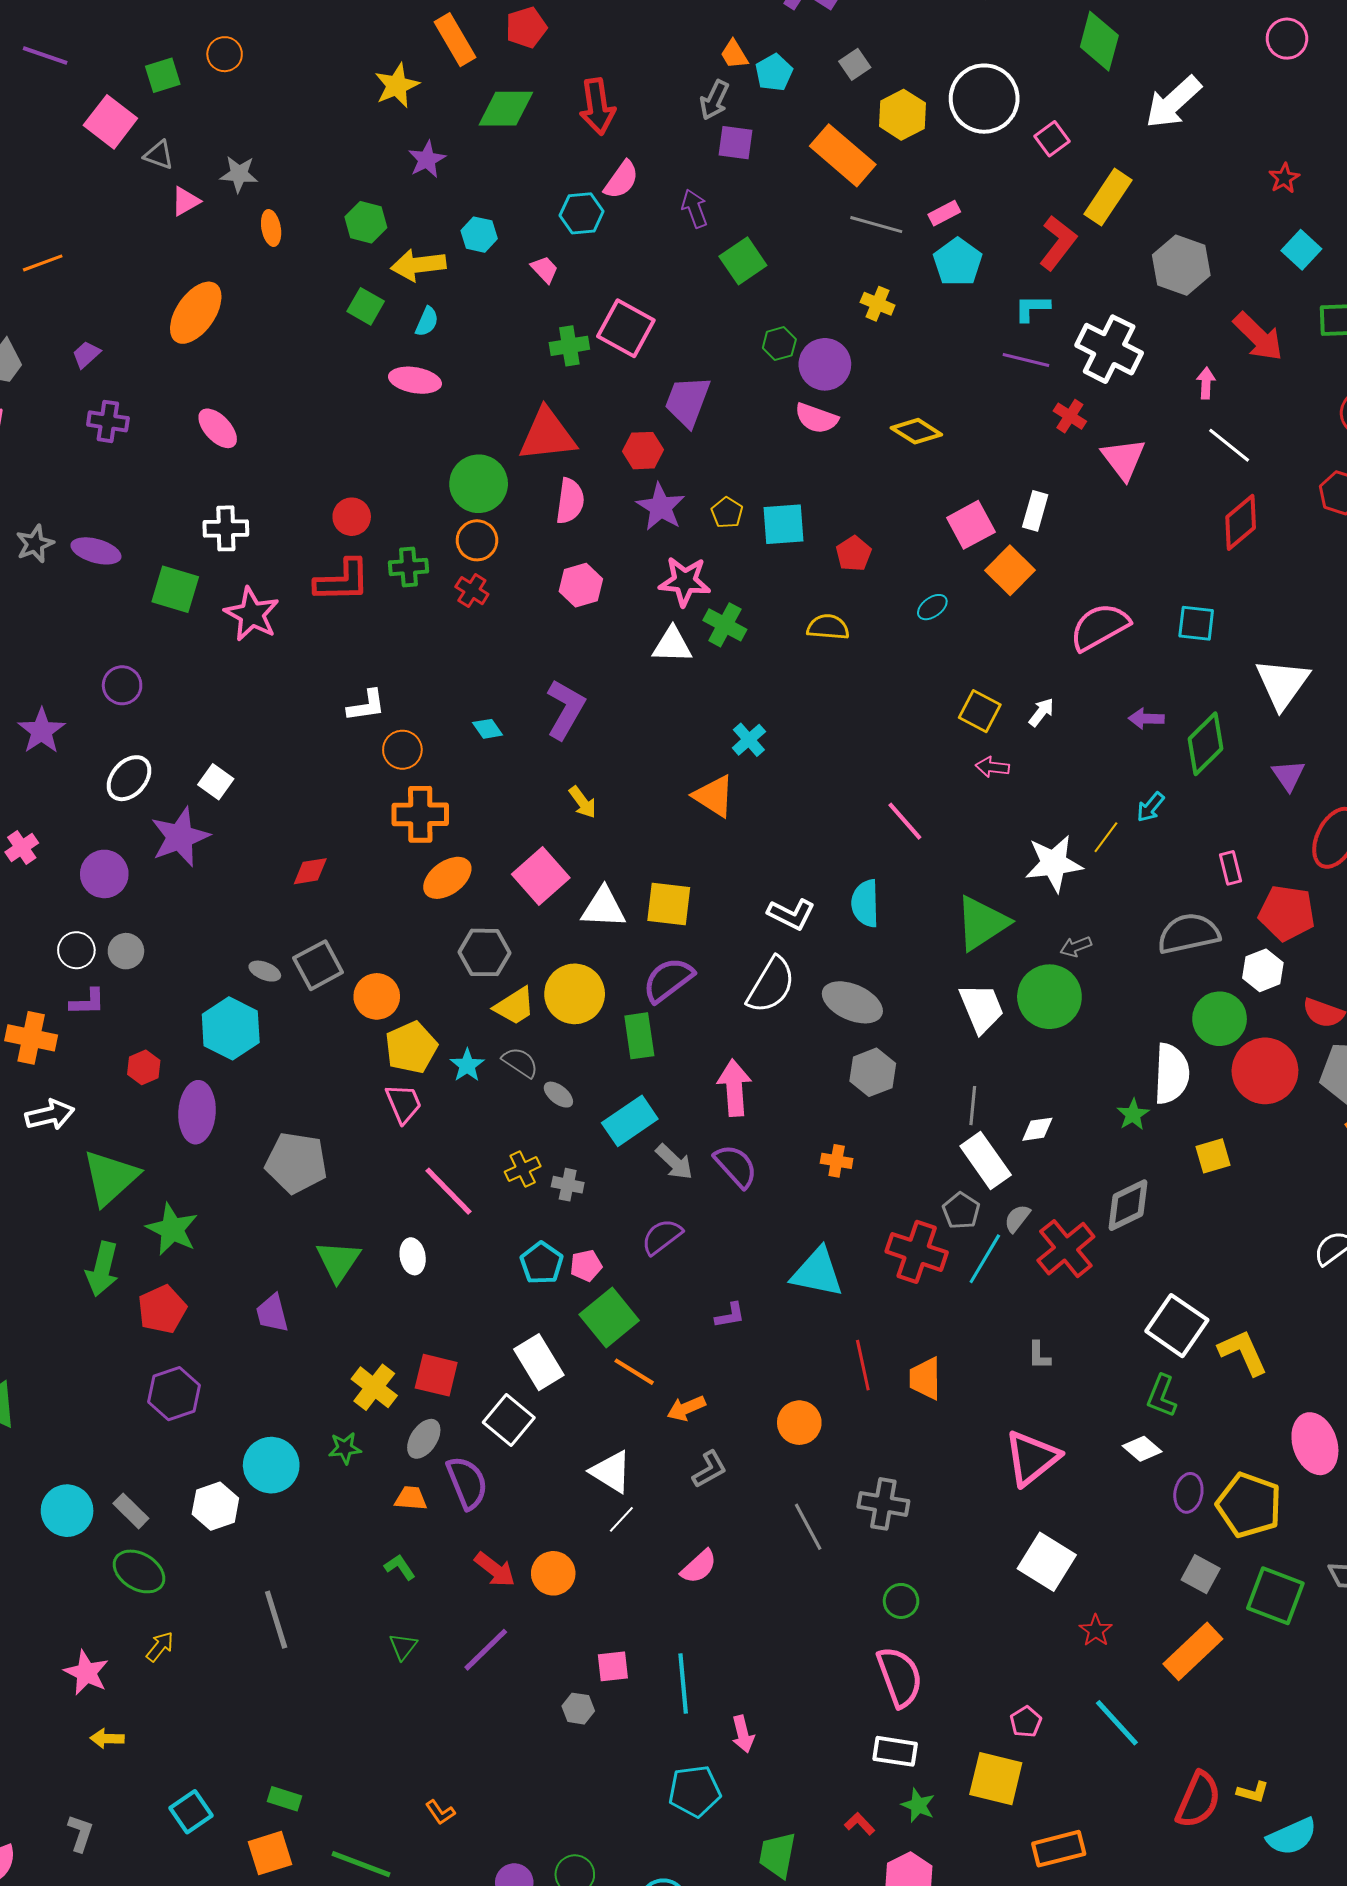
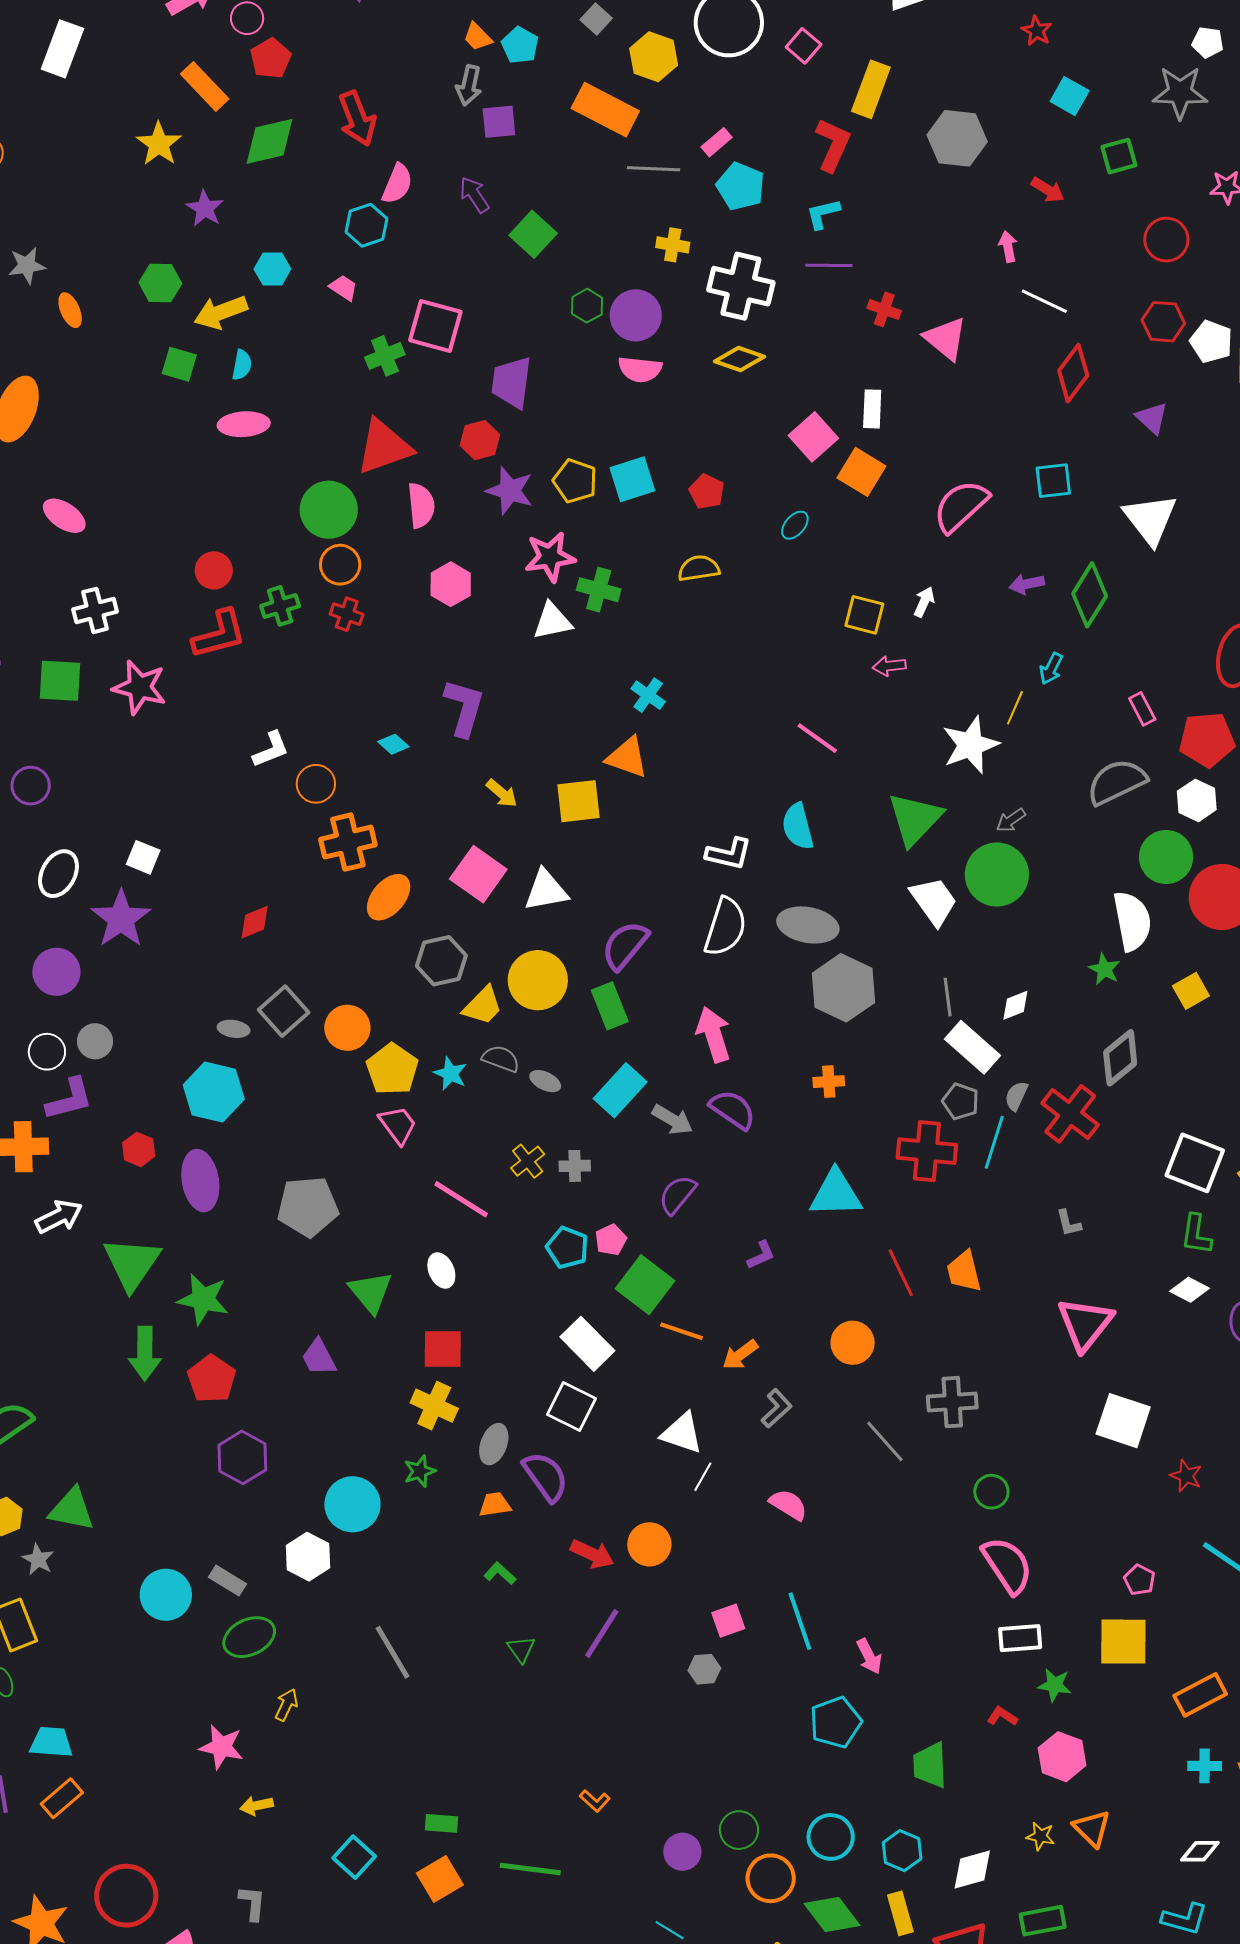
red arrow: (1258, 337) -> (1048, 190), size x0.6
white cross: (1109, 349) -> (741, 286), moved
yellow pentagon: (727, 513) -> (575, 481), size x1.4
purple triangle: (1288, 775) -> (1152, 418), moved
yellow square: (669, 904) -> (578, 801), moved
purple L-shape: (87, 1002) -> (69, 1099), size x1.4
gray hexagon: (873, 1072) -> (844, 988), size x1.4
red square: (436, 1375) -> (443, 1349), moved
pink semicircle: (699, 1567) -> (788, 1505), turned -93
green ellipse: (139, 1571) -> (249, 1637), turned -42

